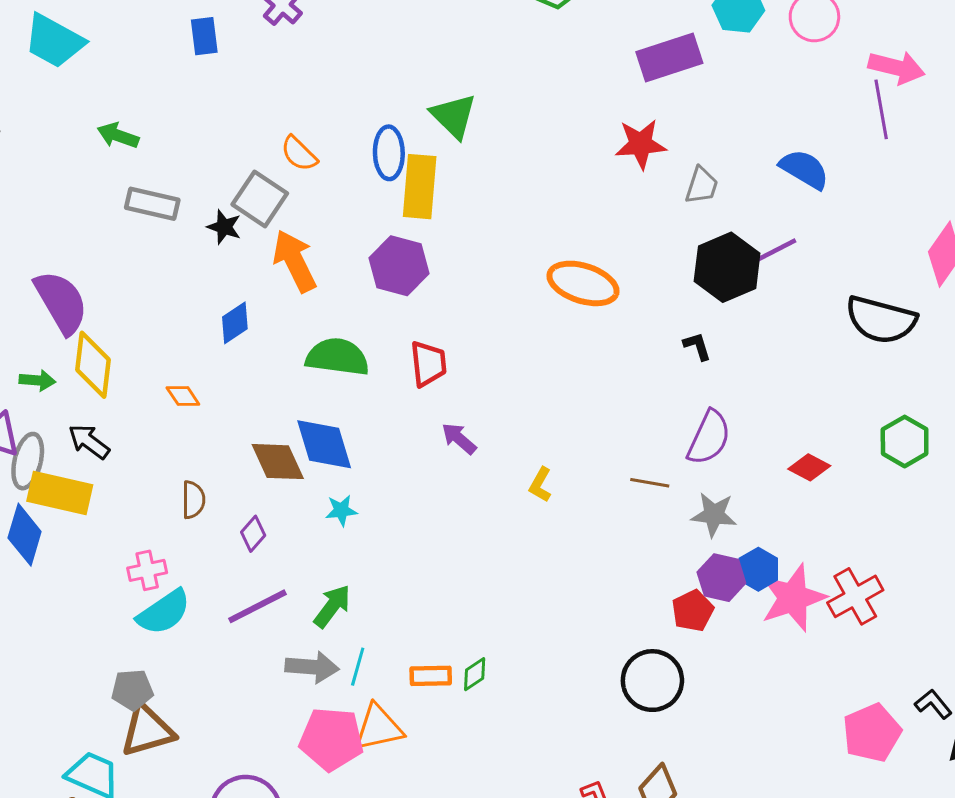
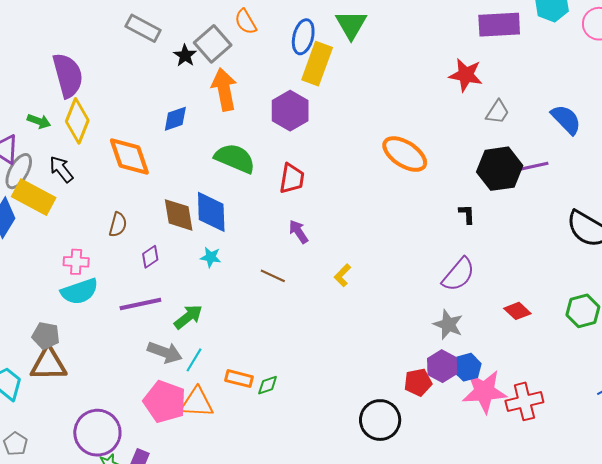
orange diamond: (183, 396) -> (129, 156), size x2.0
brown line: (650, 483) -> (273, 276), moved

